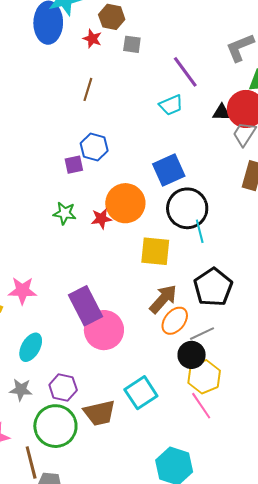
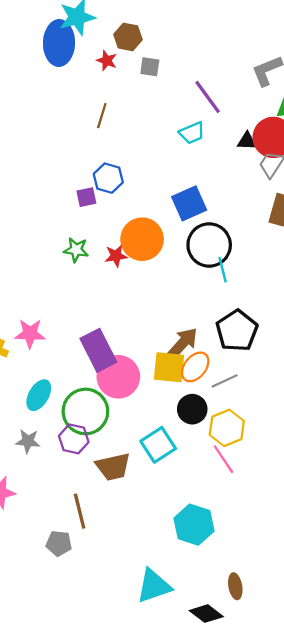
yellow square: (155, 251) -> (169, 367), moved
black circle: (192, 355) -> (192, 409), moved
green circle: (55, 426) -> (85, 411), moved
brown line: (31, 463) -> (80, 511), moved

